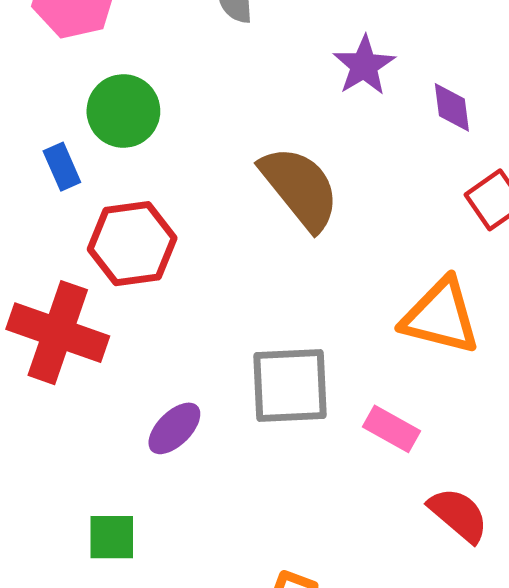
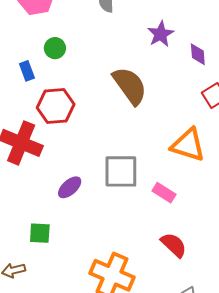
green circle: (123, 111) -> (55, 48), size x0.7
red semicircle: (458, 515) -> (174, 245), moved

